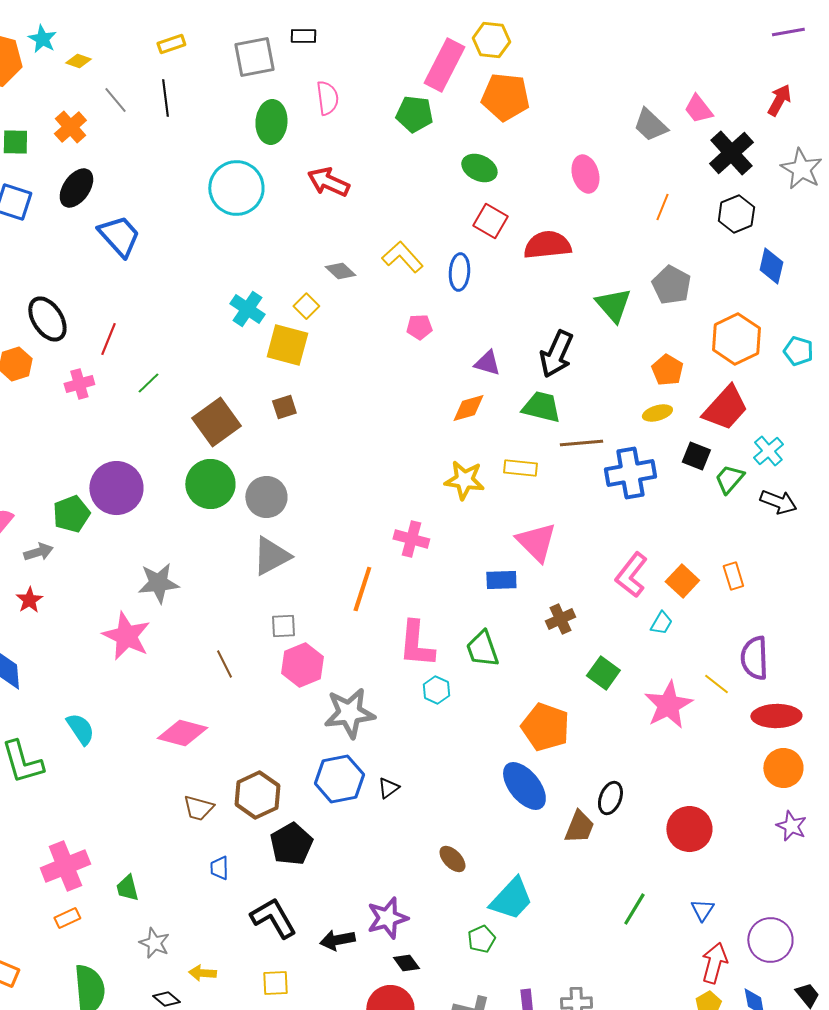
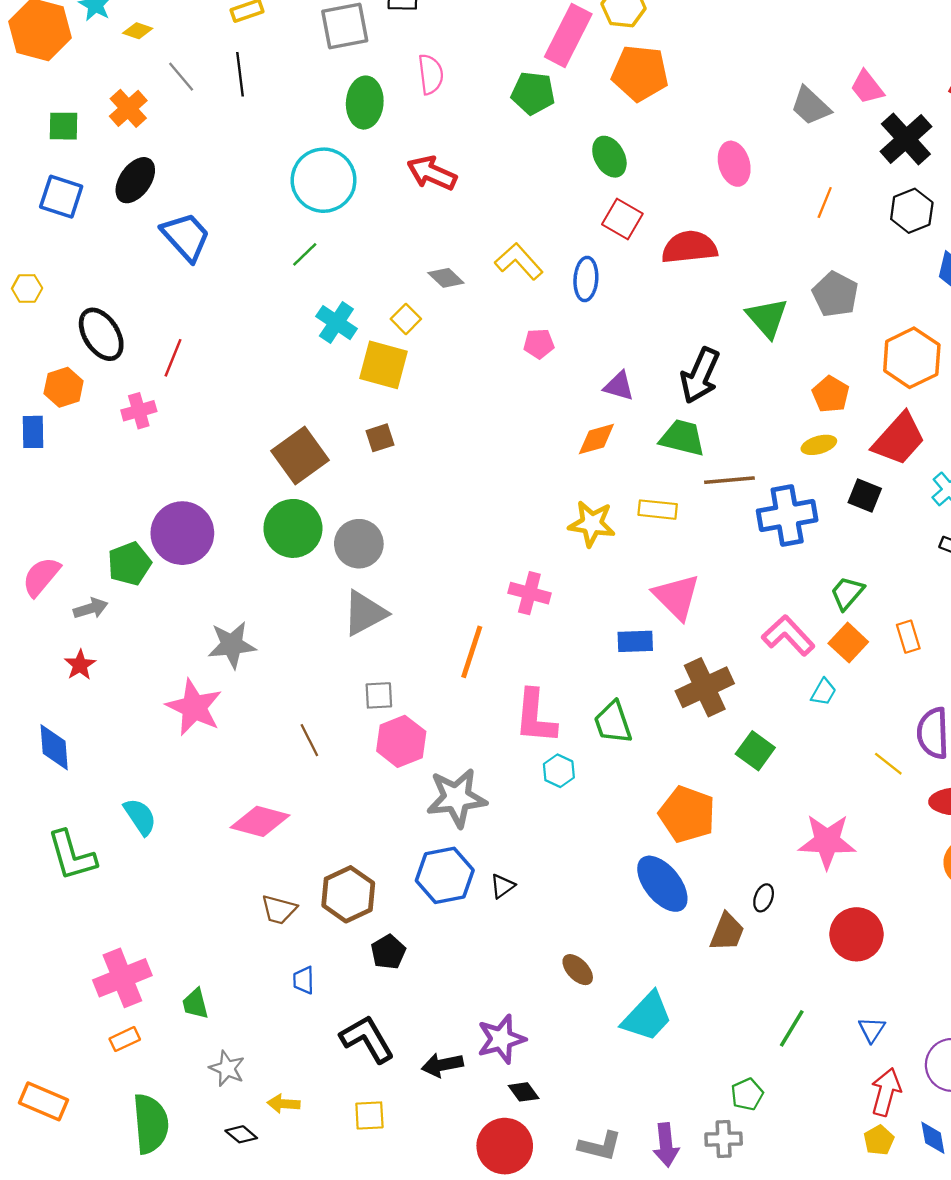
green ellipse: (479, 168) -> (609, 157), turned 36
green line: (148, 383) -> (305, 254), moved
green trapezoid: (729, 479) -> (847, 593), moved
pink L-shape: (631, 575) -> (788, 635), turned 99
brown cross: (560, 619) -> (705, 687), size x1.6
pink star: (668, 705) -> (827, 841), moved, turned 30
black ellipse: (610, 798) -> (764, 898), size x0.7
black pentagon: (291, 844) -> (388, 952), size x0.7
green pentagon: (481, 939) -> (747, 1094), moved

